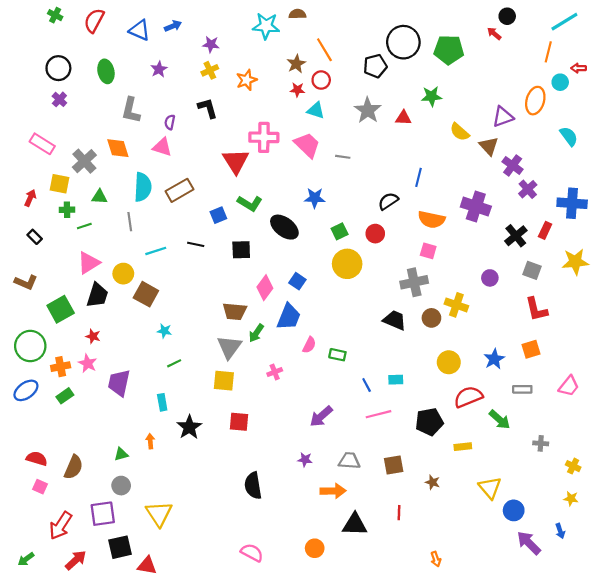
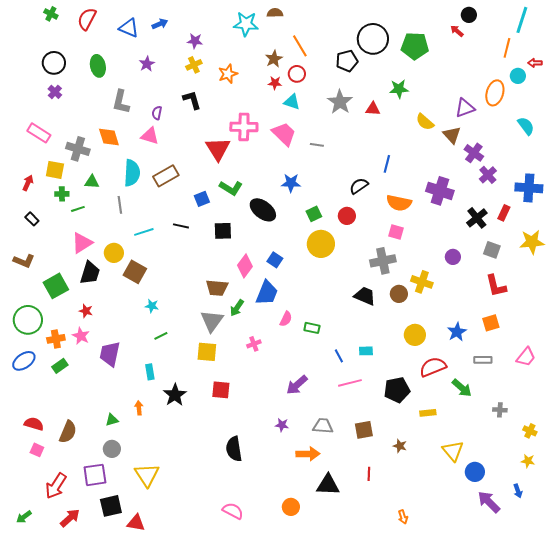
cyan line: (564, 22) -> (522, 20), turned -40
gray cross: (84, 161) -> (78, 149), turned -30

